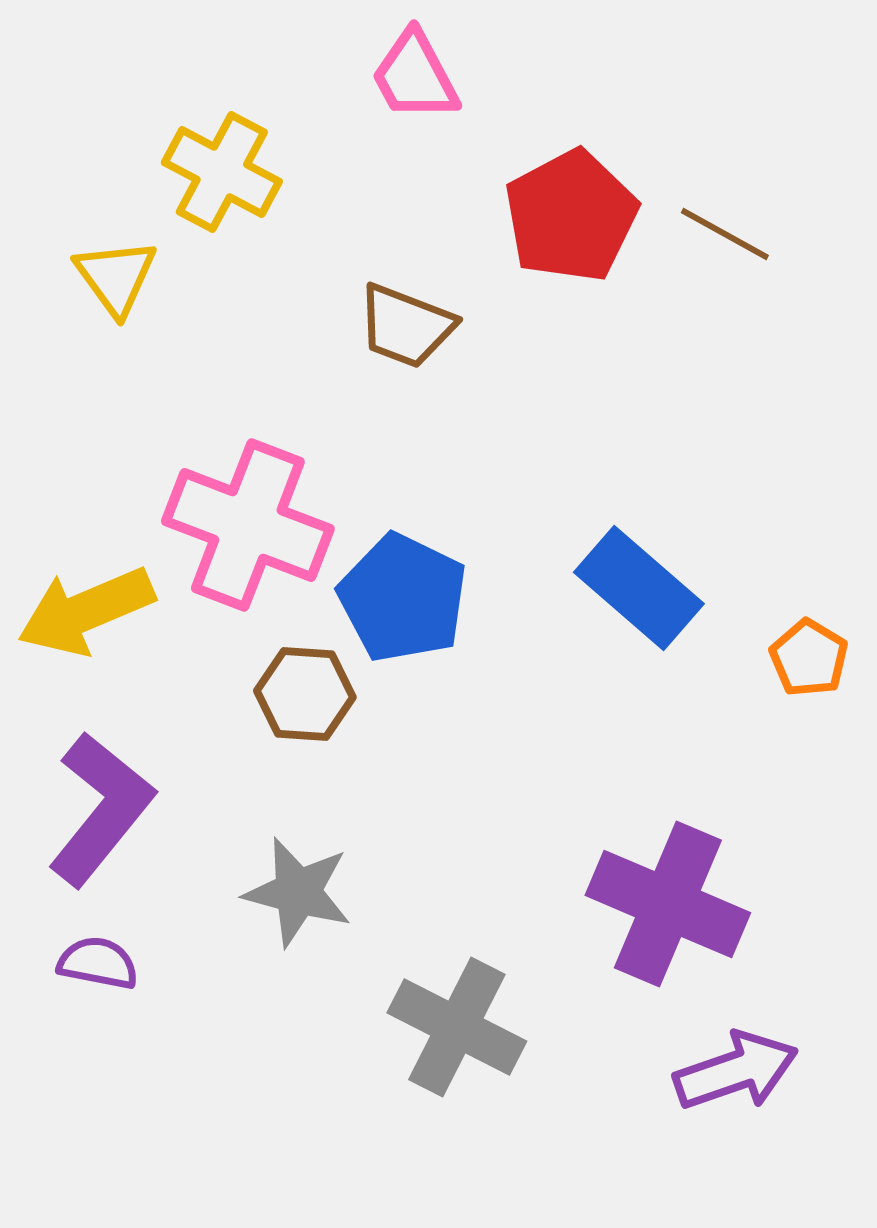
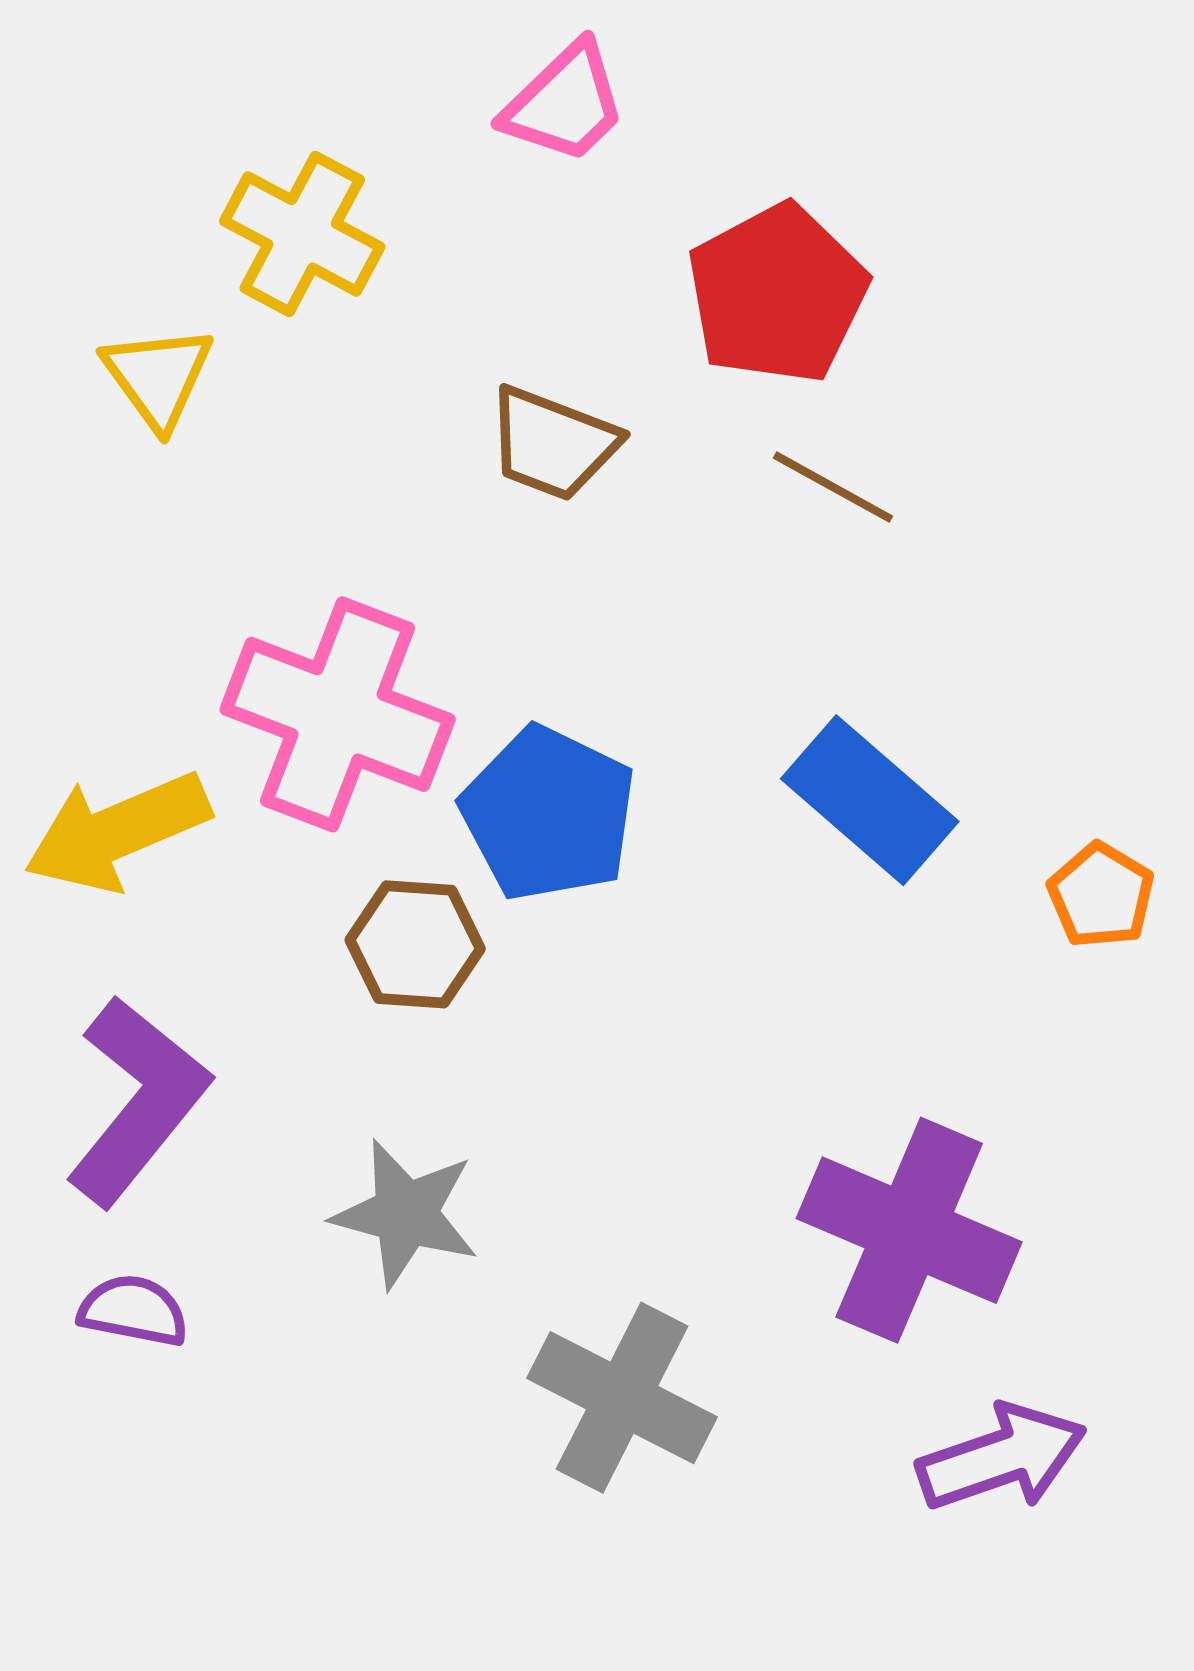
pink trapezoid: (415, 76) -> (565, 103), turned -106
brown line: (725, 234) -> (833, 487), moved

